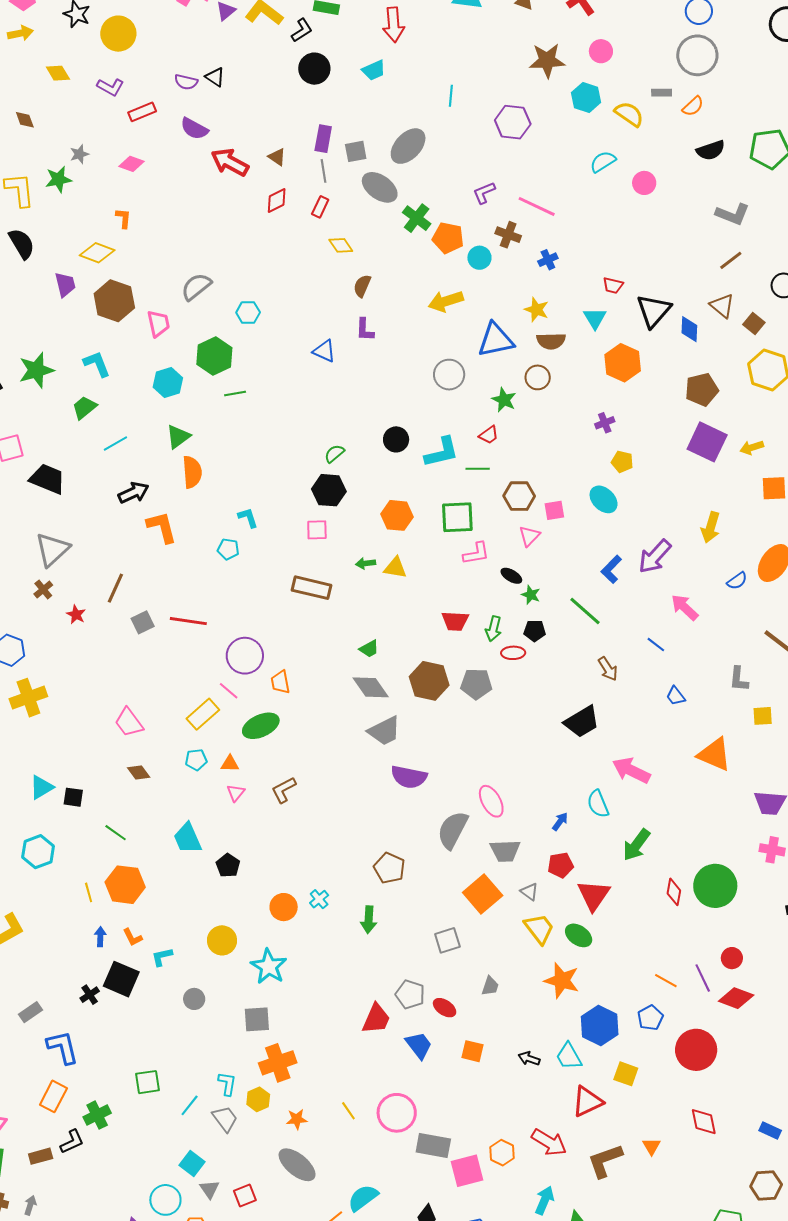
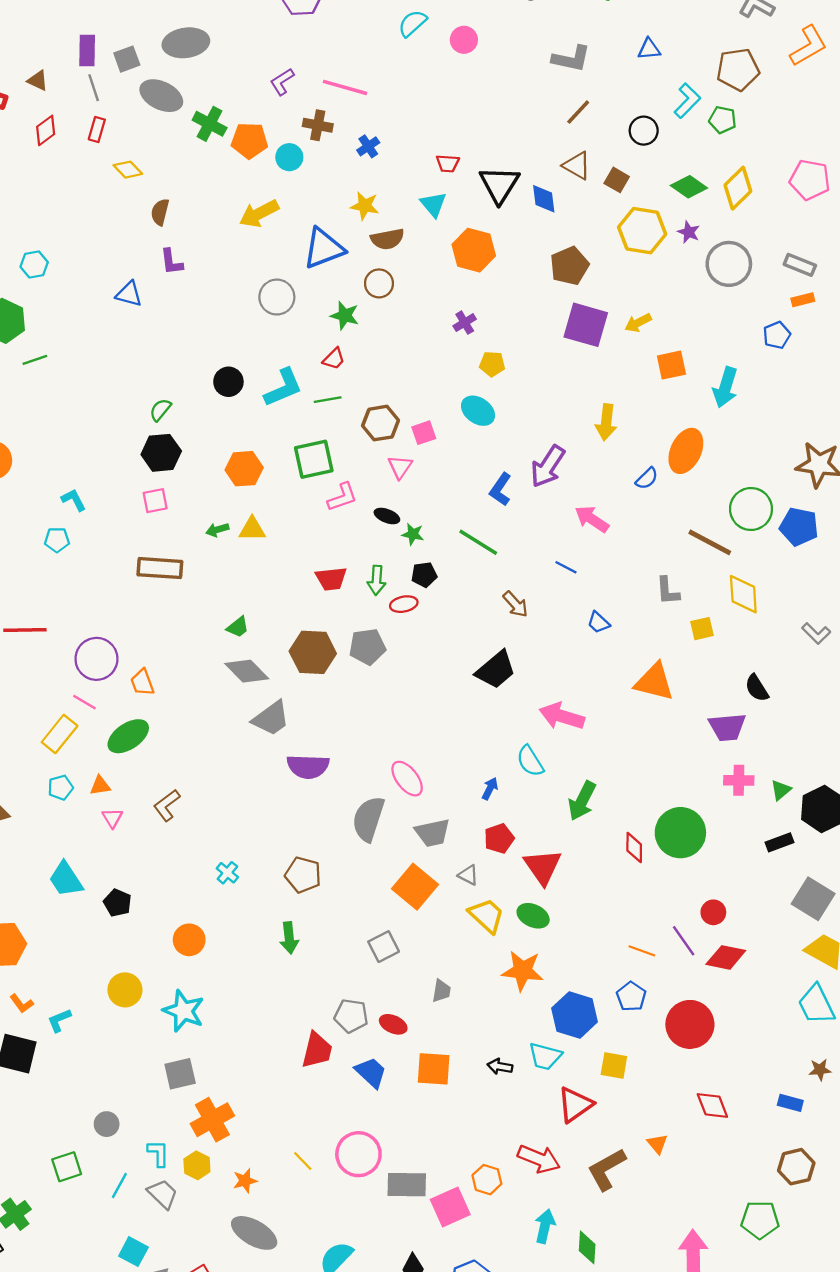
gray ellipse: (408, 146) -> (186, 43), turned 48
cyan cross: (319, 899) -> (227, 873), moved
gray circle: (194, 999) -> (107, 1124), moved
orange square: (473, 1051) -> (434, 1069), size x1.4
cyan trapezoid: (569, 1056) -> (545, 1056), turned -36

